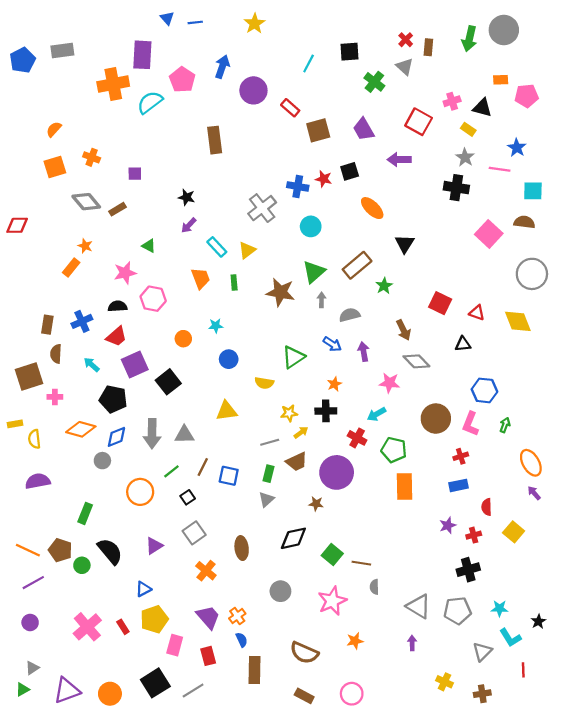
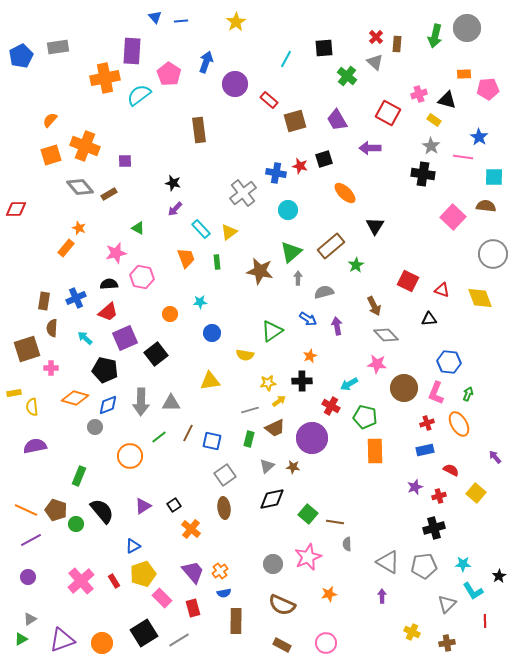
orange cross: (92, 157) -> (85, 146), size x1.8
pink star: (389, 383) -> (377, 364), moved
orange ellipse: (531, 463) -> (459, 424), moved
black square: (188, 497) -> (174, 505), moved
gray triangle: (266, 499) -> (267, 466), moved
red semicircle: (487, 507) -> (451, 470), turned 119
gray square: (194, 533) -> (225, 475), moved
gray circle: (280, 591) -> (273, 564), moved
blue semicircle: (242, 640) -> (224, 593), turned 104
pink rectangle: (175, 645) -> (162, 598), turned -60

